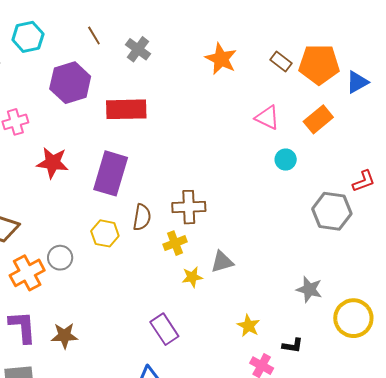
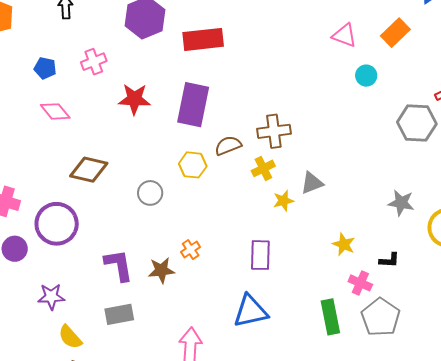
brown semicircle: (142, 217) -> (228, 146), turned -116
orange cross: (27, 273) -> (191, 249), moved, size x0.6
purple rectangle: (164, 329) -> (260, 255), turned 40

